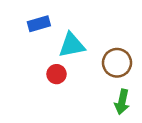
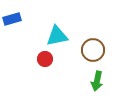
blue rectangle: (39, 24) -> (12, 19), moved

